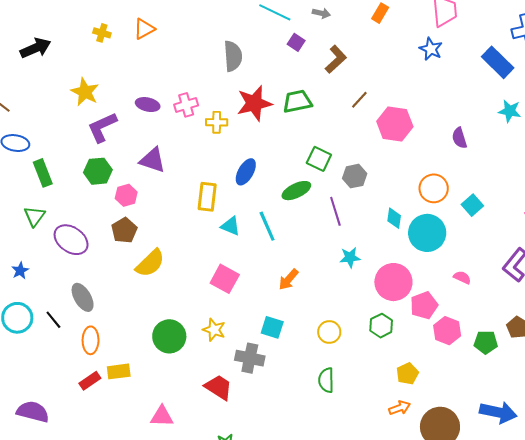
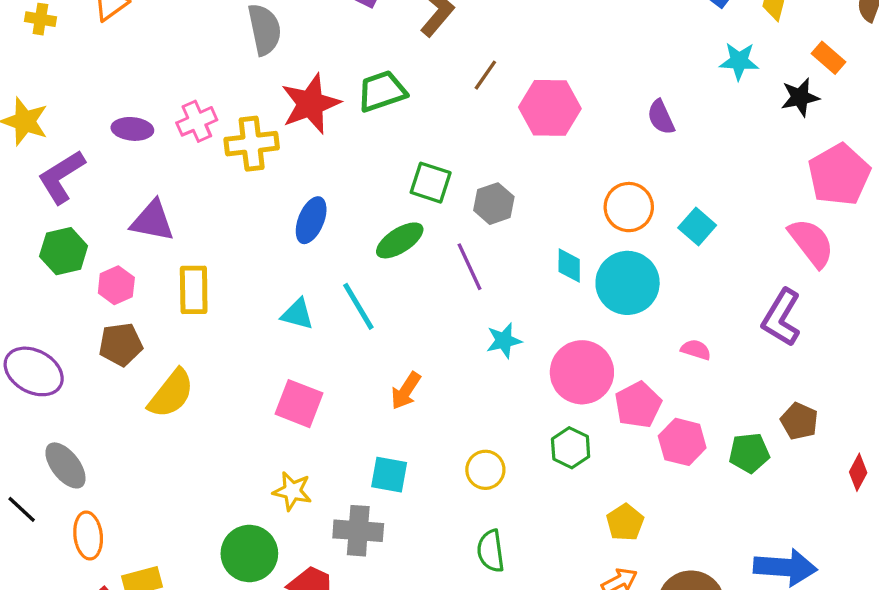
yellow cross: (217, 122) -> (252, 144), size x1.4
yellow rectangle: (207, 197) -> (194, 290), moved
brown pentagon: (124, 230) -> (121, 344), turned 30
green circle: (169, 336) -> (249, 554), moved

